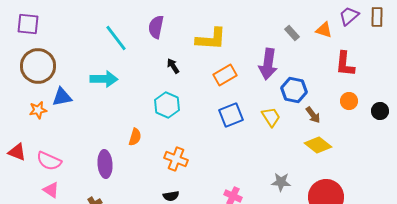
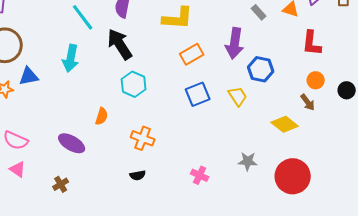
black arrow: (173, 66) -> (120, 44), moved, size x2.0
cyan arrow: (104, 79) -> (71, 58), turned 100
brown arrow: (313, 115) -> (308, 102), moved
purple ellipse: (105, 164) -> (72, 143), turned -56

